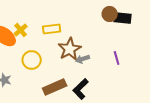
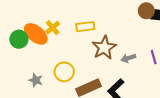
gray arrow: (83, 59) -> (128, 58), moved
yellow circle: (32, 60) -> (64, 72), moved

